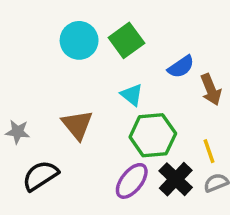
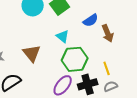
black cross: (176, 179) -> (88, 84), turned 30

